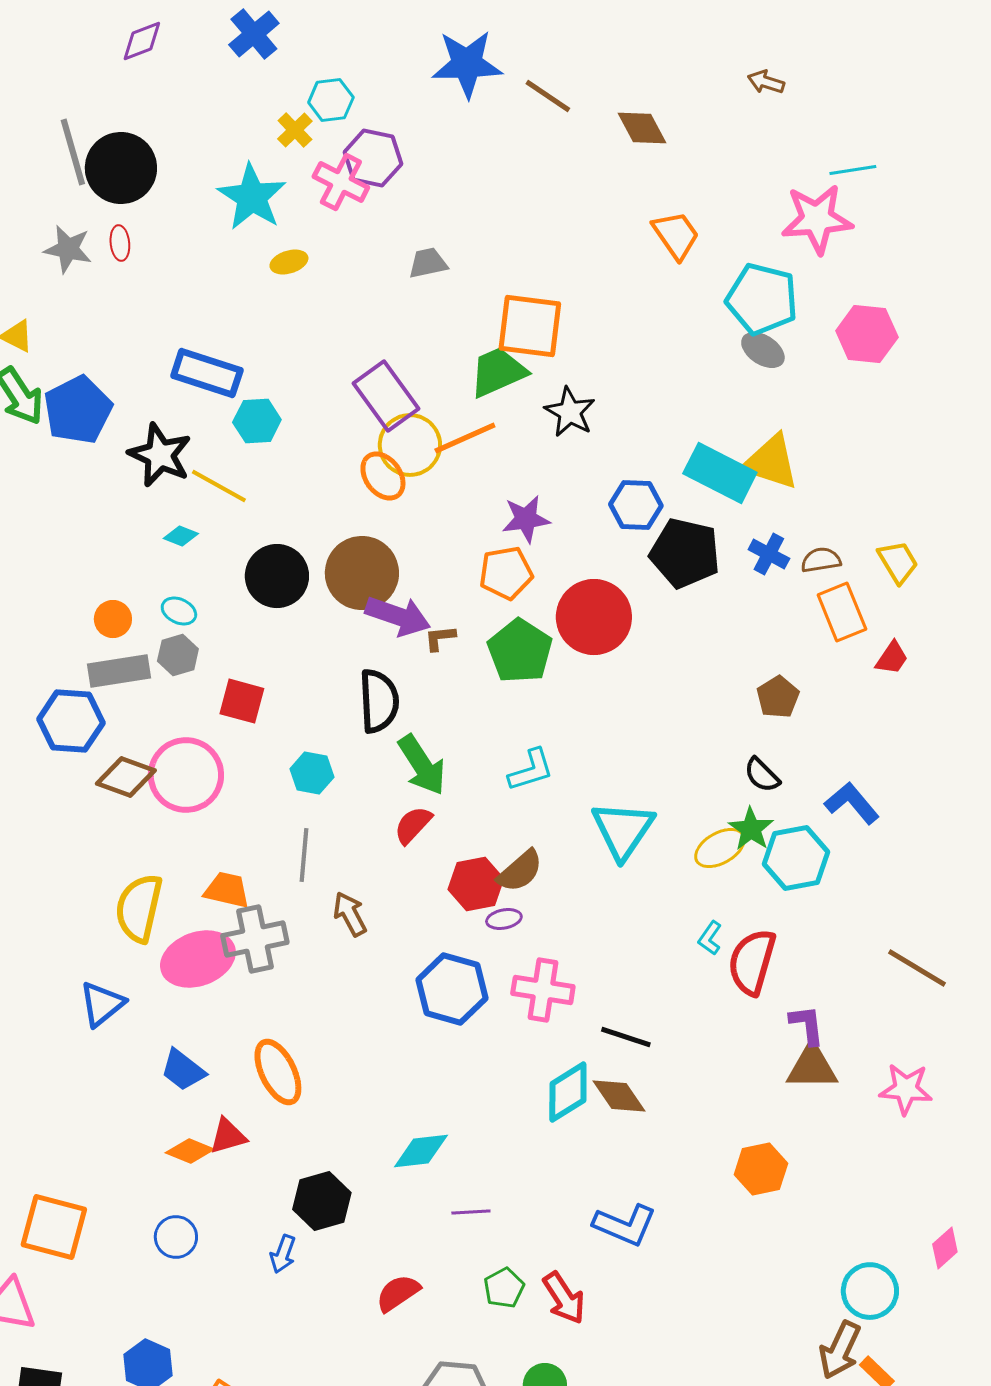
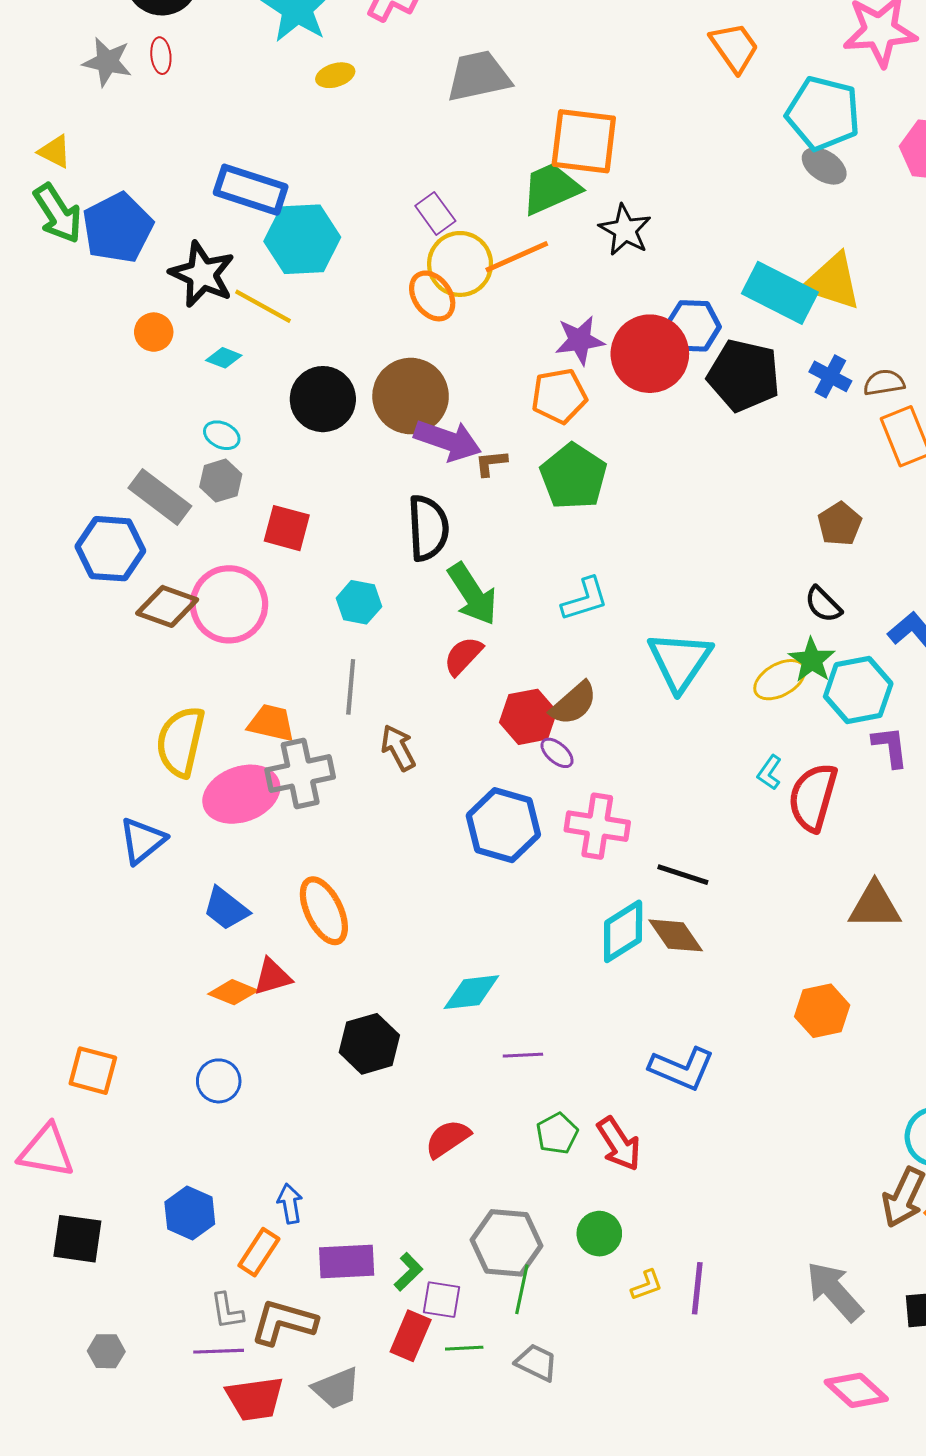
gray trapezoid: (428, 263) -> (479, 76), size x1.6
purple rectangle: (386, 396) -> (435, 213), size x0.6
cyan hexagon: (257, 421) -> (302, 239), size x1.5
red circle: (594, 617) -> (650, 354), moved
orange circle: (113, 619) -> (154, 332), moved
gray rectangle: (119, 671) -> (160, 497), turned 46
purple ellipse: (504, 919) -> (557, 753), turned 52
purple L-shape: (807, 1025) -> (890, 747), moved
orange square: (54, 1227) -> (93, 1071), size x0.7
blue arrow: (283, 1254) -> (290, 1204), moved, turned 150

